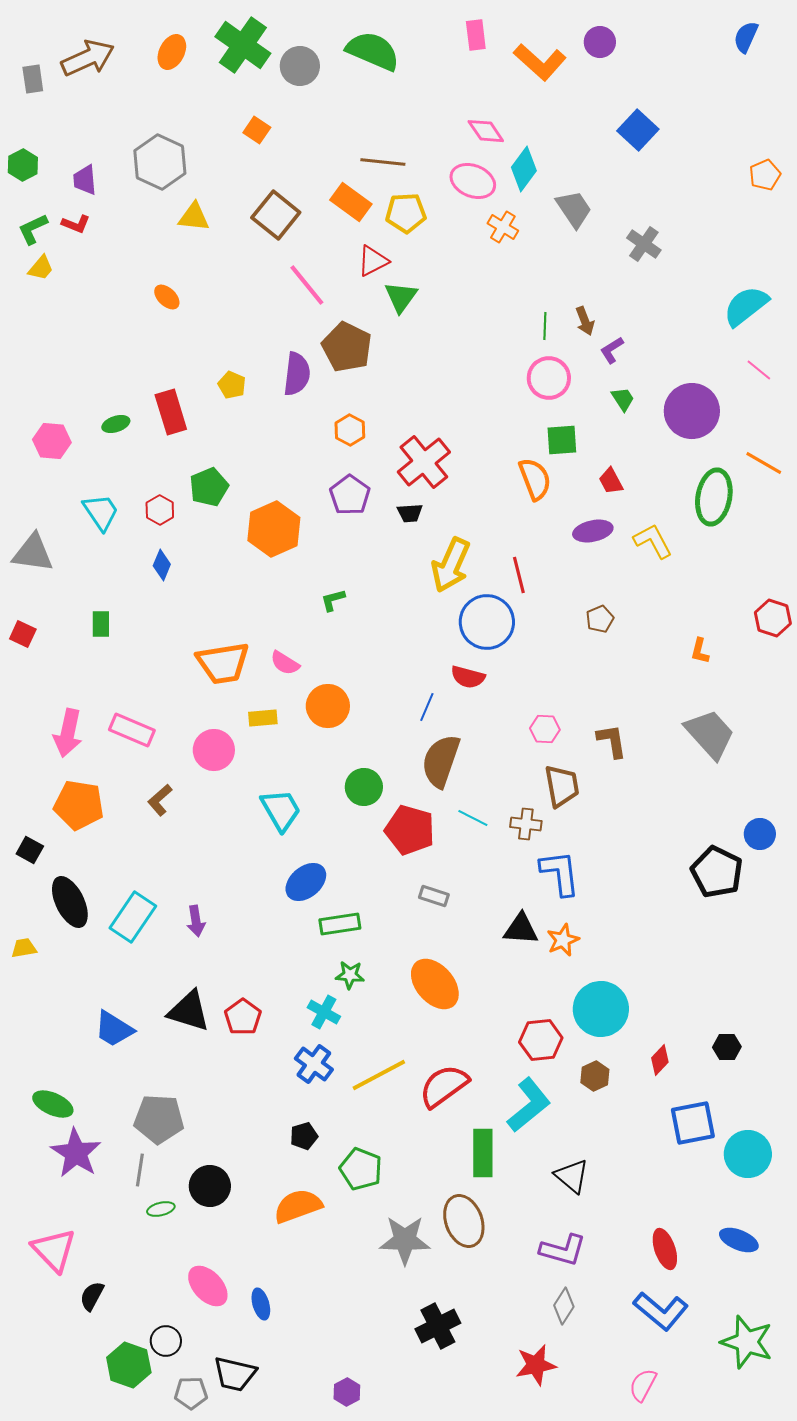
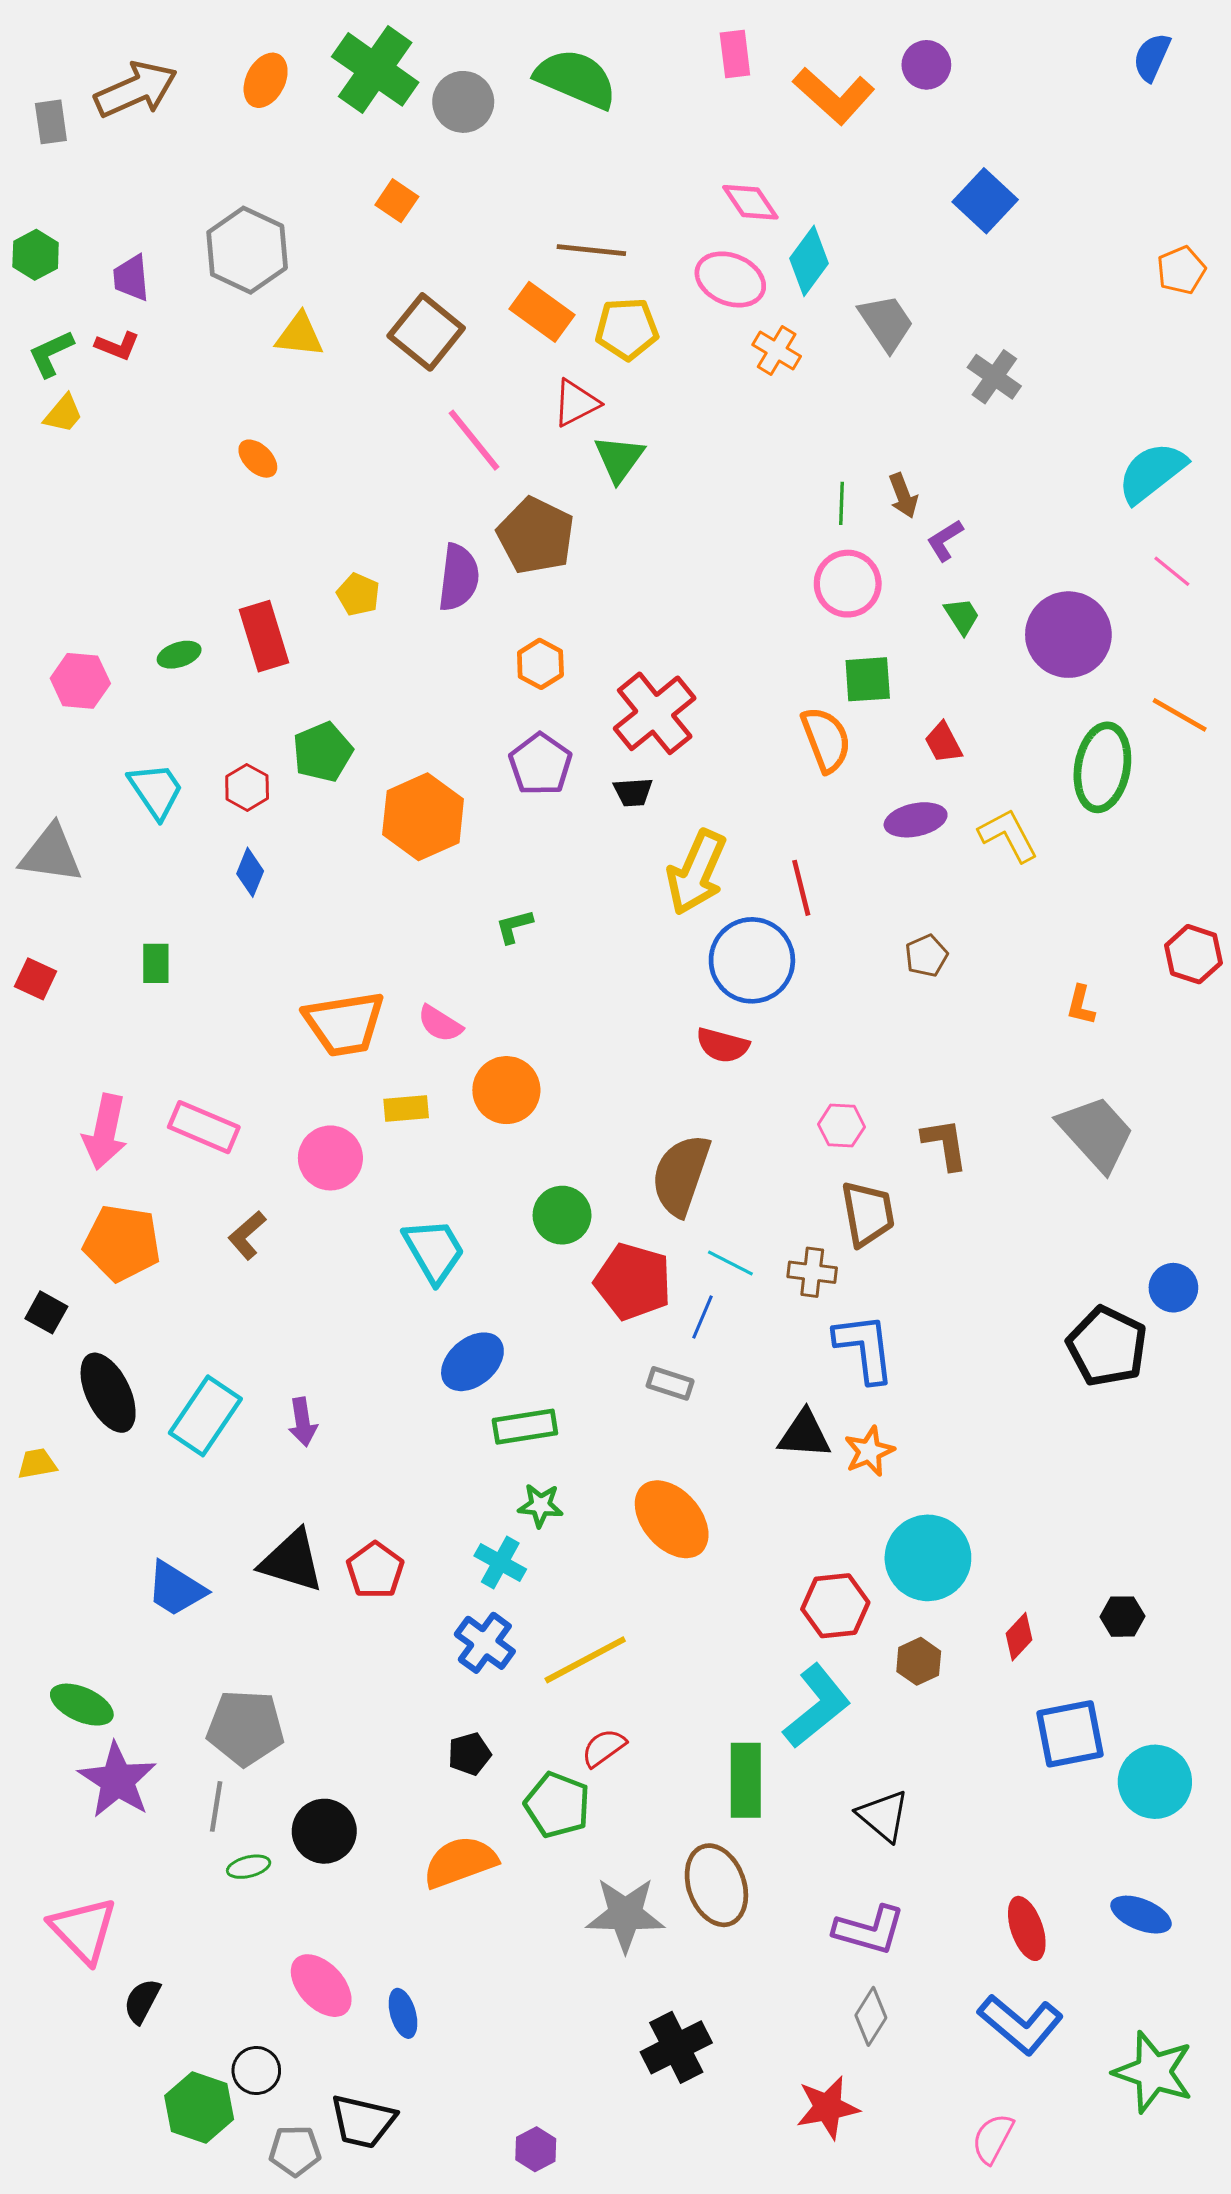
blue line: (427, 707) -> (703, 1317), moved
red semicircle: (444, 1086) -> (604, 1748), moved, size x0.6

